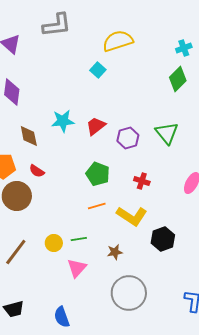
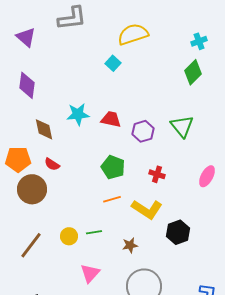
red trapezoid: (96, 126) -> (111, 119), turned 50
pink triangle: (77, 268) -> (90, 273), moved

